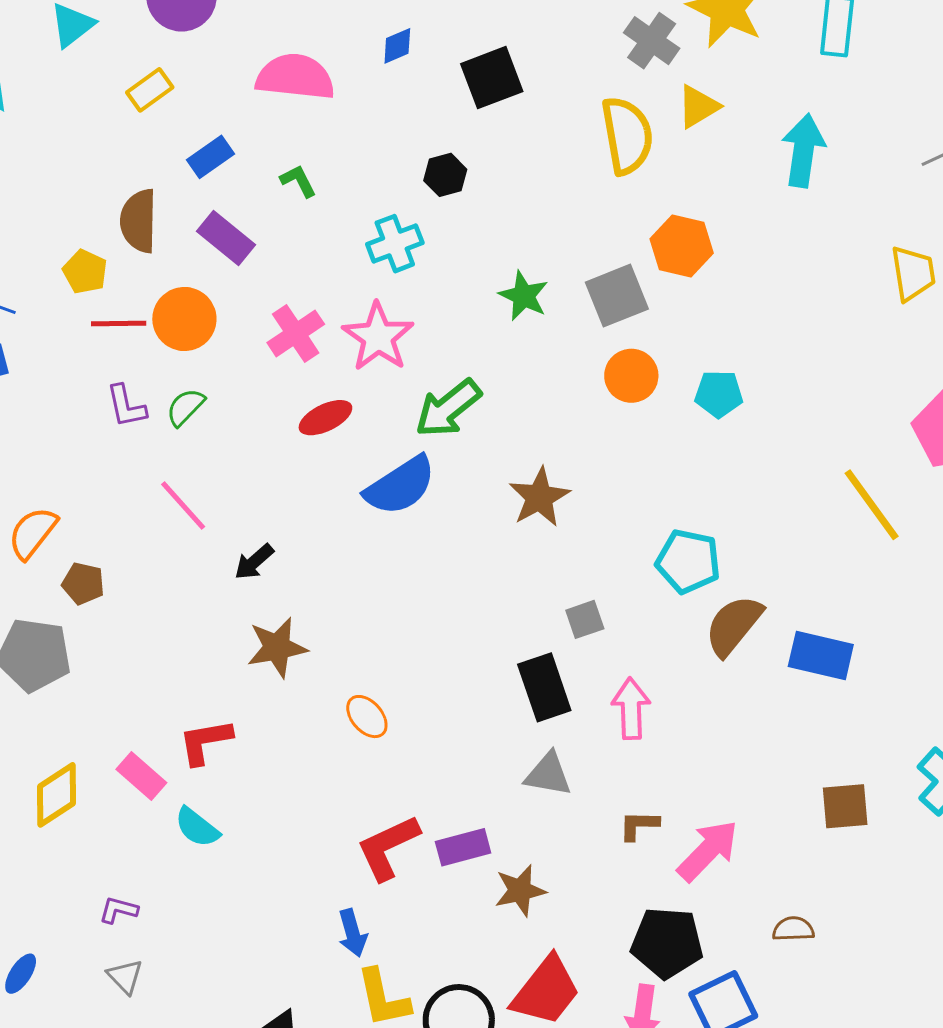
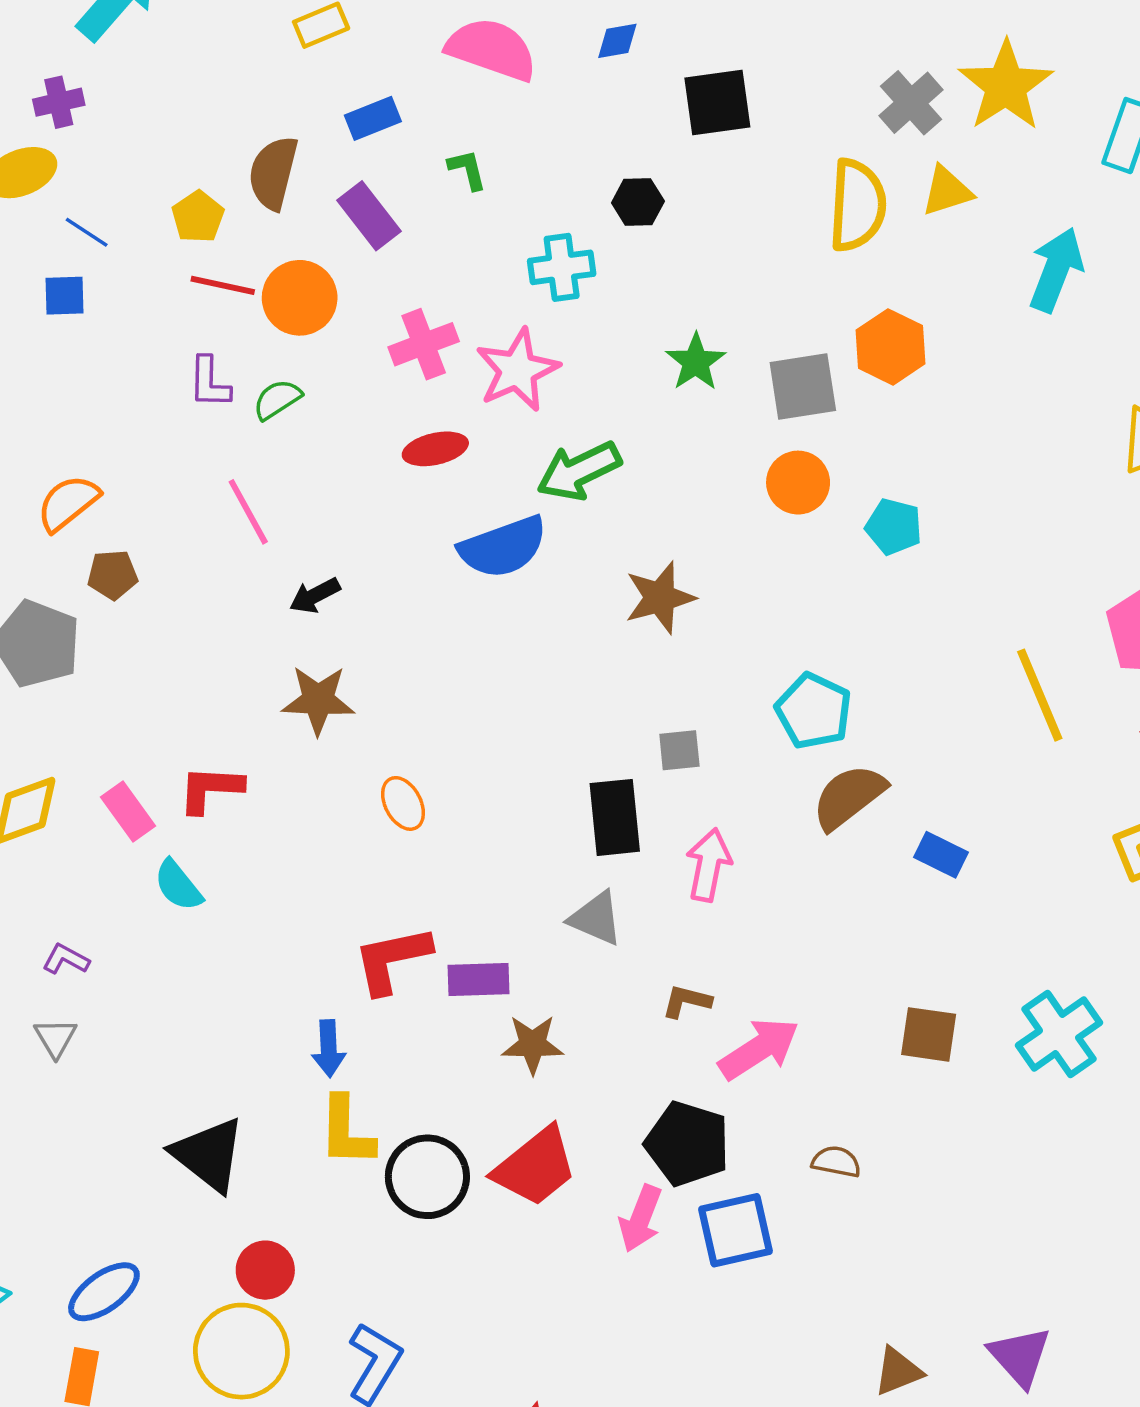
brown pentagon: (83, 584) -> (113, 575), turned -30
blue rectangle: (821, 655) -> (941, 855), size x0.7

